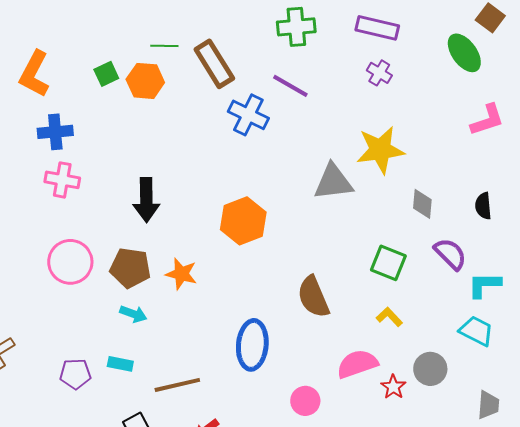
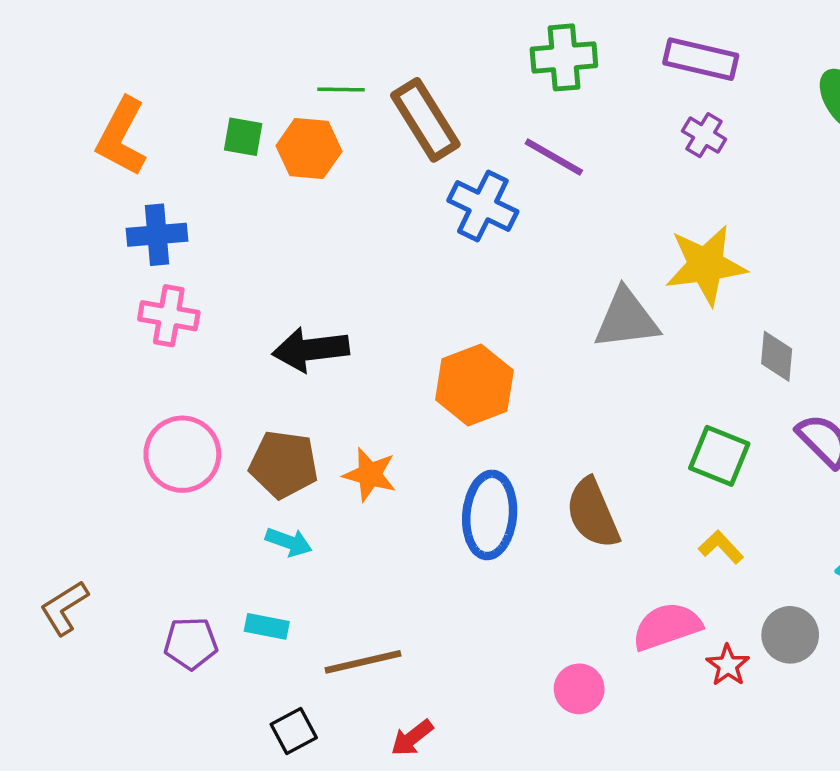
green square: (106, 74) -> (243, 137), turned 35
black arrow: (146, 200) -> (311, 350), turned 84
blue ellipse: (252, 345) -> (490, 515), moved

